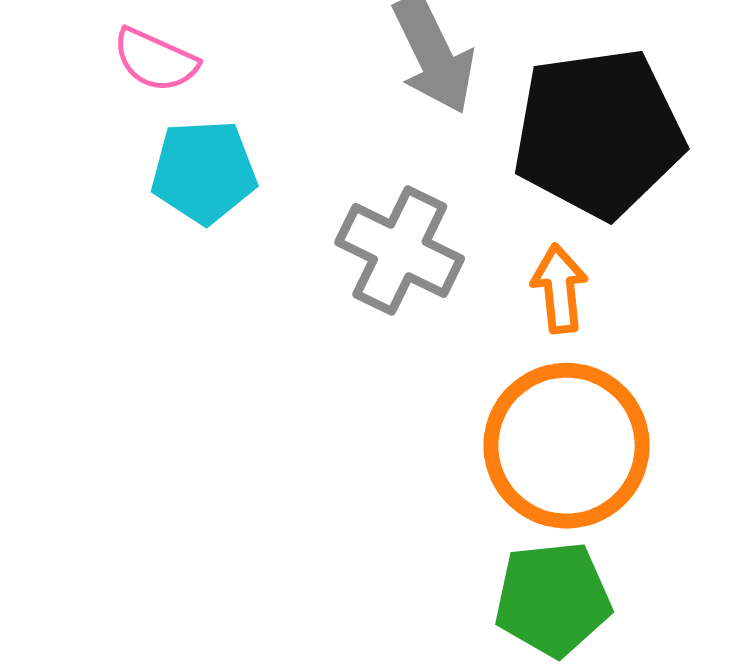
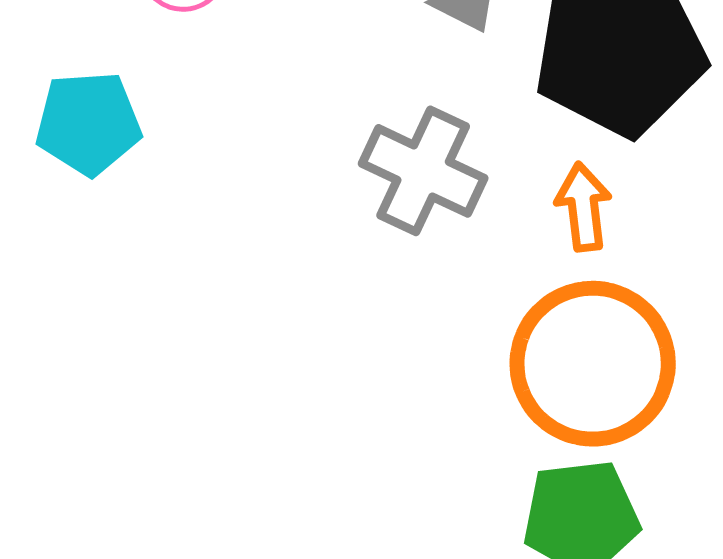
cyan pentagon: (204, 172) -> (88, 123), moved

